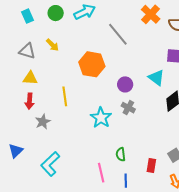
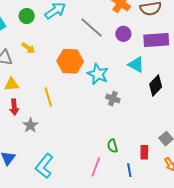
purple circle: (125, 84) -> (123, 34), moved
cyan star: (101, 118) -> (98, 74), moved
pink line: (101, 173) -> (96, 167), turned 42
blue line: (126, 181) -> (129, 170), moved

